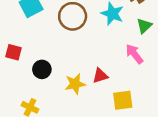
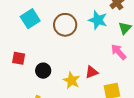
yellow star: (75, 84) -> (71, 80), turned -30

